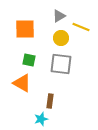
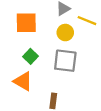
green square: (29, 60) -> (31, 56), turned 32

